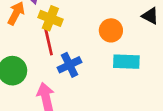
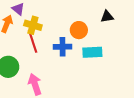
black triangle: (150, 16) -> (107, 17), turned -32
blue cross: (69, 65) -> (63, 47), moved, turned 30

